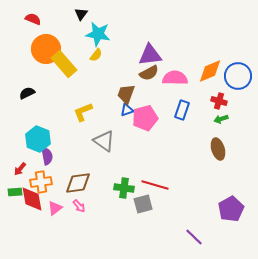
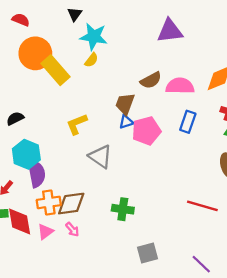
purple triangle: (150, 55) -> (170, 31), moved
black semicircle: (27, 93) -> (15, 118), moved
purple semicircle: (47, 156) -> (36, 173), size x1.4
orange cross: (41, 182) -> (49, 202), moved
red line: (155, 185) -> (202, 206), moved
gray square: (143, 204) -> (147, 253), moved

